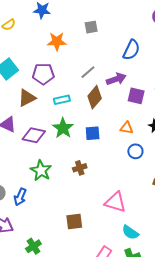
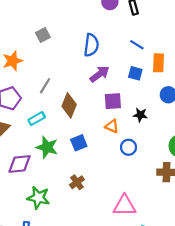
gray line: (88, 72) -> (45, 86), moved
purple arrow: (116, 79) -> (100, 74), moved
purple square: (136, 96) -> (113, 101), moved
orange triangle: (127, 128) -> (112, 126), turned 32

